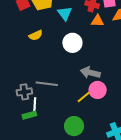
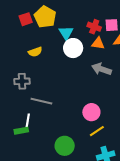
white circle: (72, 43) -> (73, 48), moved
gray arrow: (90, 73) -> (101, 69), moved
gray cross: (24, 92) -> (22, 81), moved
yellow line: (84, 96) -> (97, 131), moved

